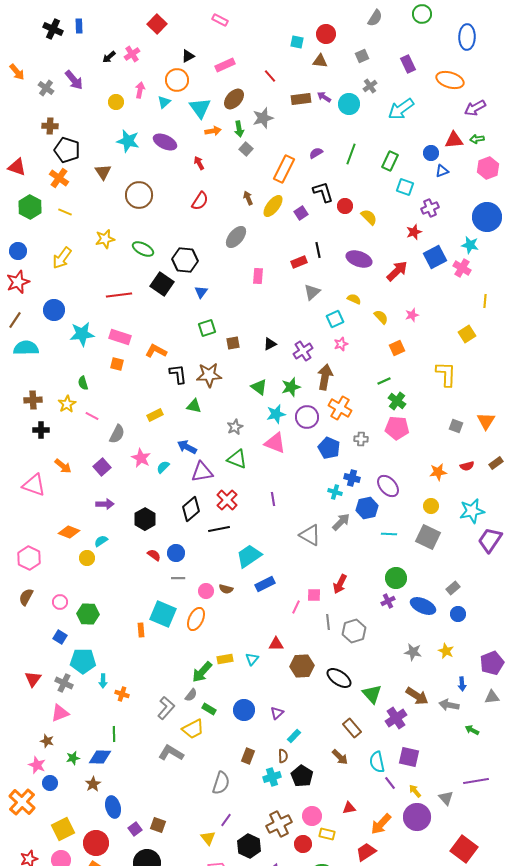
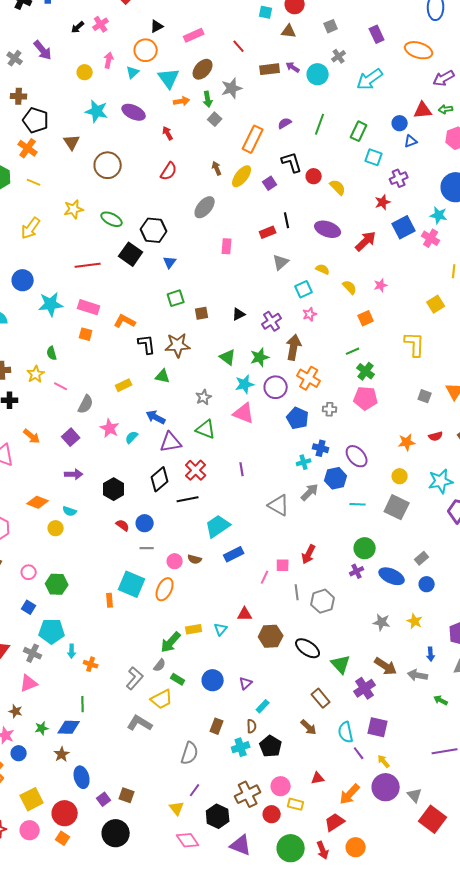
cyan cross: (335, 492) -> (304, 462), turned -32
cyan semicircle: (101, 541) -> (70, 511), turned -128
gray triangle: (446, 798) -> (415, 795), moved

